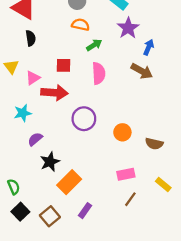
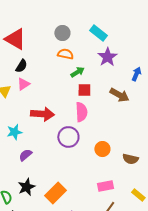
black semicircle: (31, 38) -> (21, 66), turned 40
blue arrow: (149, 47) -> (136, 74), moved
red square: (63, 65) -> (84, 90), moved
pink semicircle: (99, 73) -> (81, 112), moved
pink triangle: (33, 78) -> (23, 84), moved
black star: (50, 162) -> (26, 187), moved

